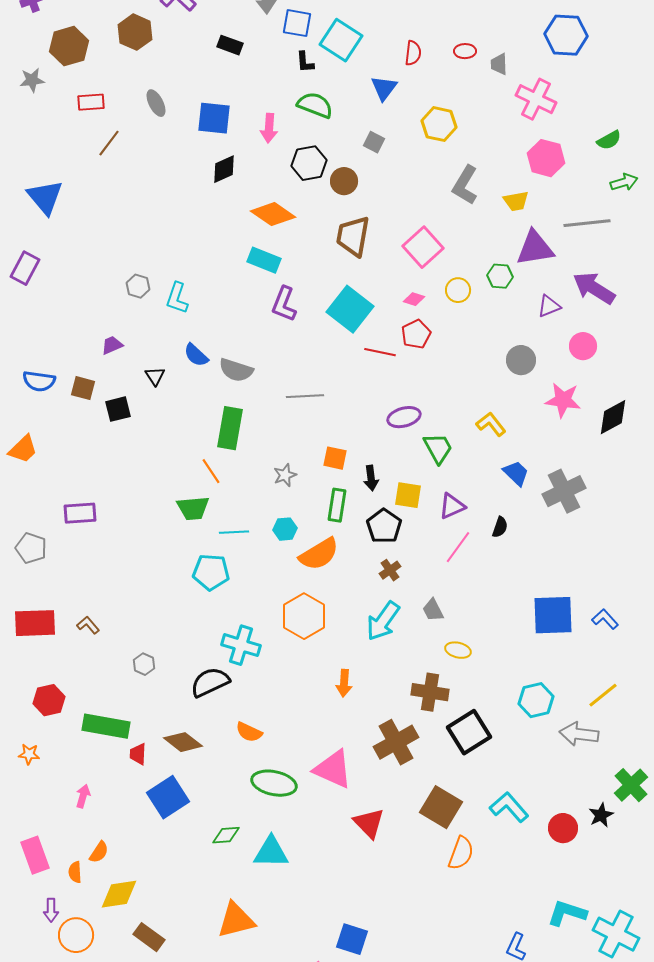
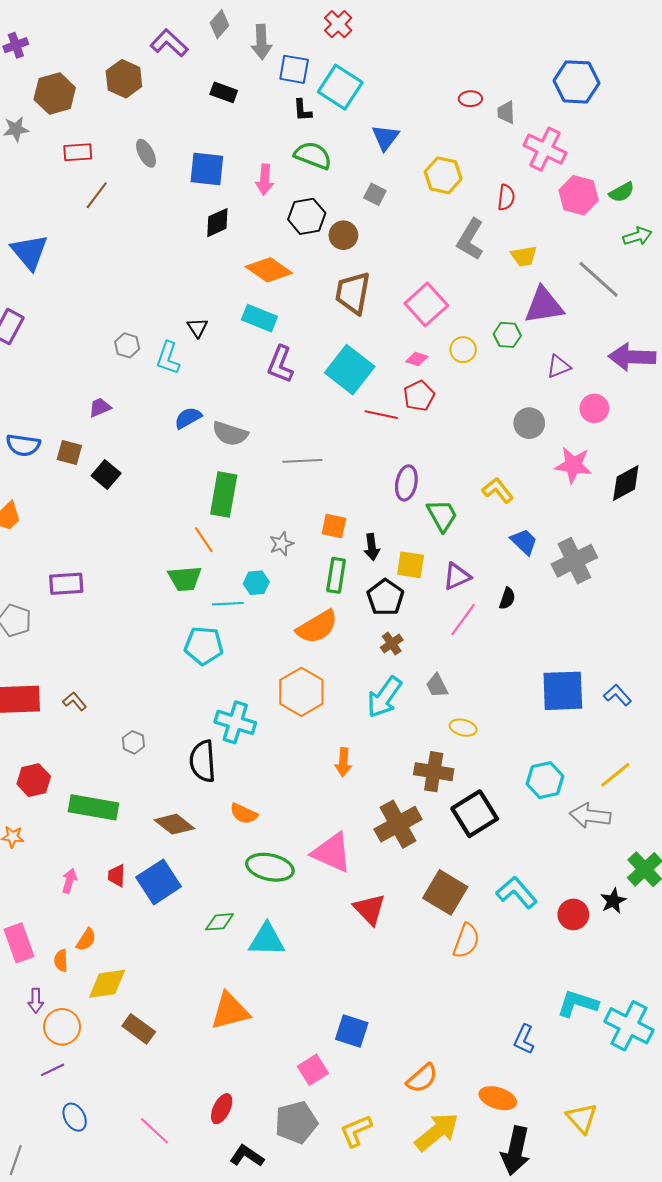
red semicircle: (413, 53) -> (506, 197), moved
pink hexagon: (546, 158) -> (579, 195), moved
gray line: (587, 223) -> (599, 279), turned 48
purple arrow: (594, 288) -> (632, 357), moved, turned -30
blue semicircle: (196, 355) -> (188, 418), turned 108
black triangle: (155, 376) -> (197, 328), moved
black square: (118, 409) -> (106, 475), turned -36
purple ellipse: (404, 417) -> (406, 483), turned -64
cyan hexagon: (285, 529) -> (256, 583), moved
black semicircle: (210, 682) -> (203, 761), turned -69
red trapezoid: (138, 754) -> (117, 876), moved

